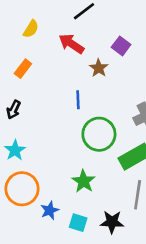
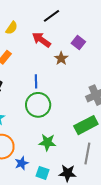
blue line: (78, 100) -> (36, 81), moved
green circle: (99, 134) -> (38, 105), moved
green star: (84, 181) -> (47, 142), turned -30

